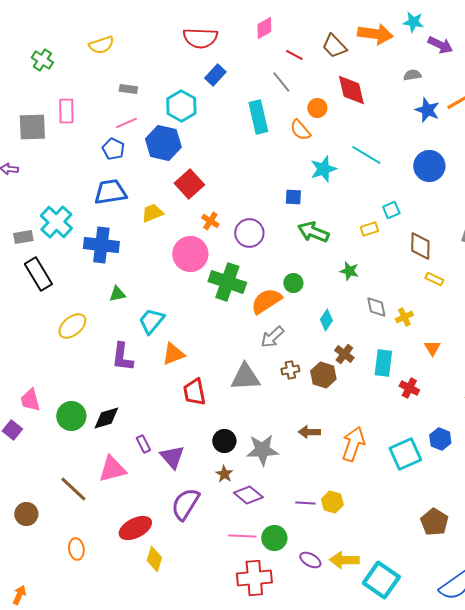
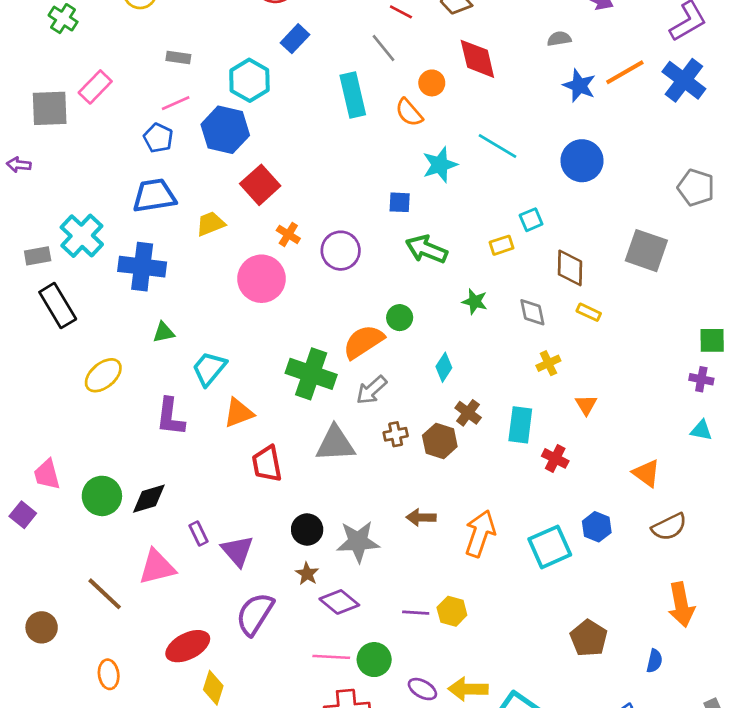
pink rectangle: (66, 111) -> (95, 87), turned 45
green cross: (227, 282) -> (311, 374), moved
gray diamond: (376, 307) -> (532, 312), moved

